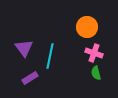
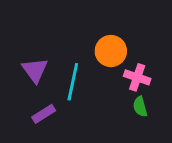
orange circle: (87, 27) -> (111, 51), moved

